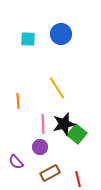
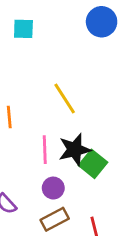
blue circle: (61, 34) -> (102, 22), moved
purple circle: (40, 147) -> (53, 188), moved

